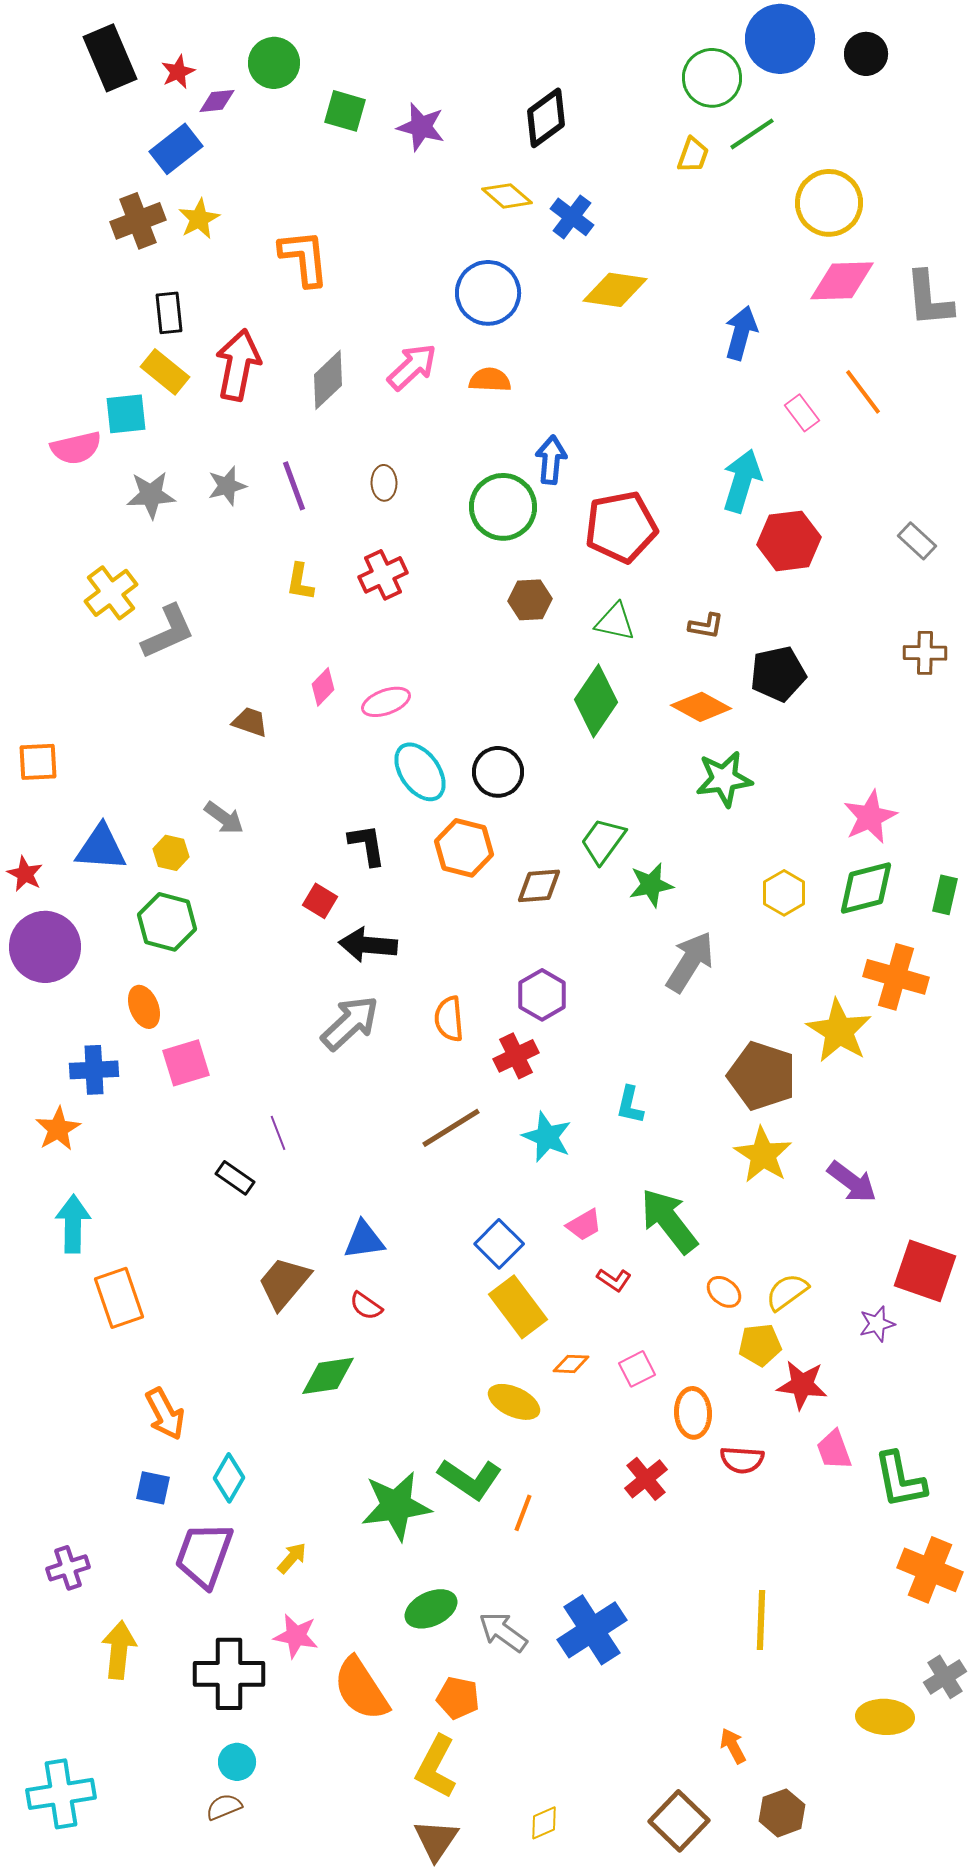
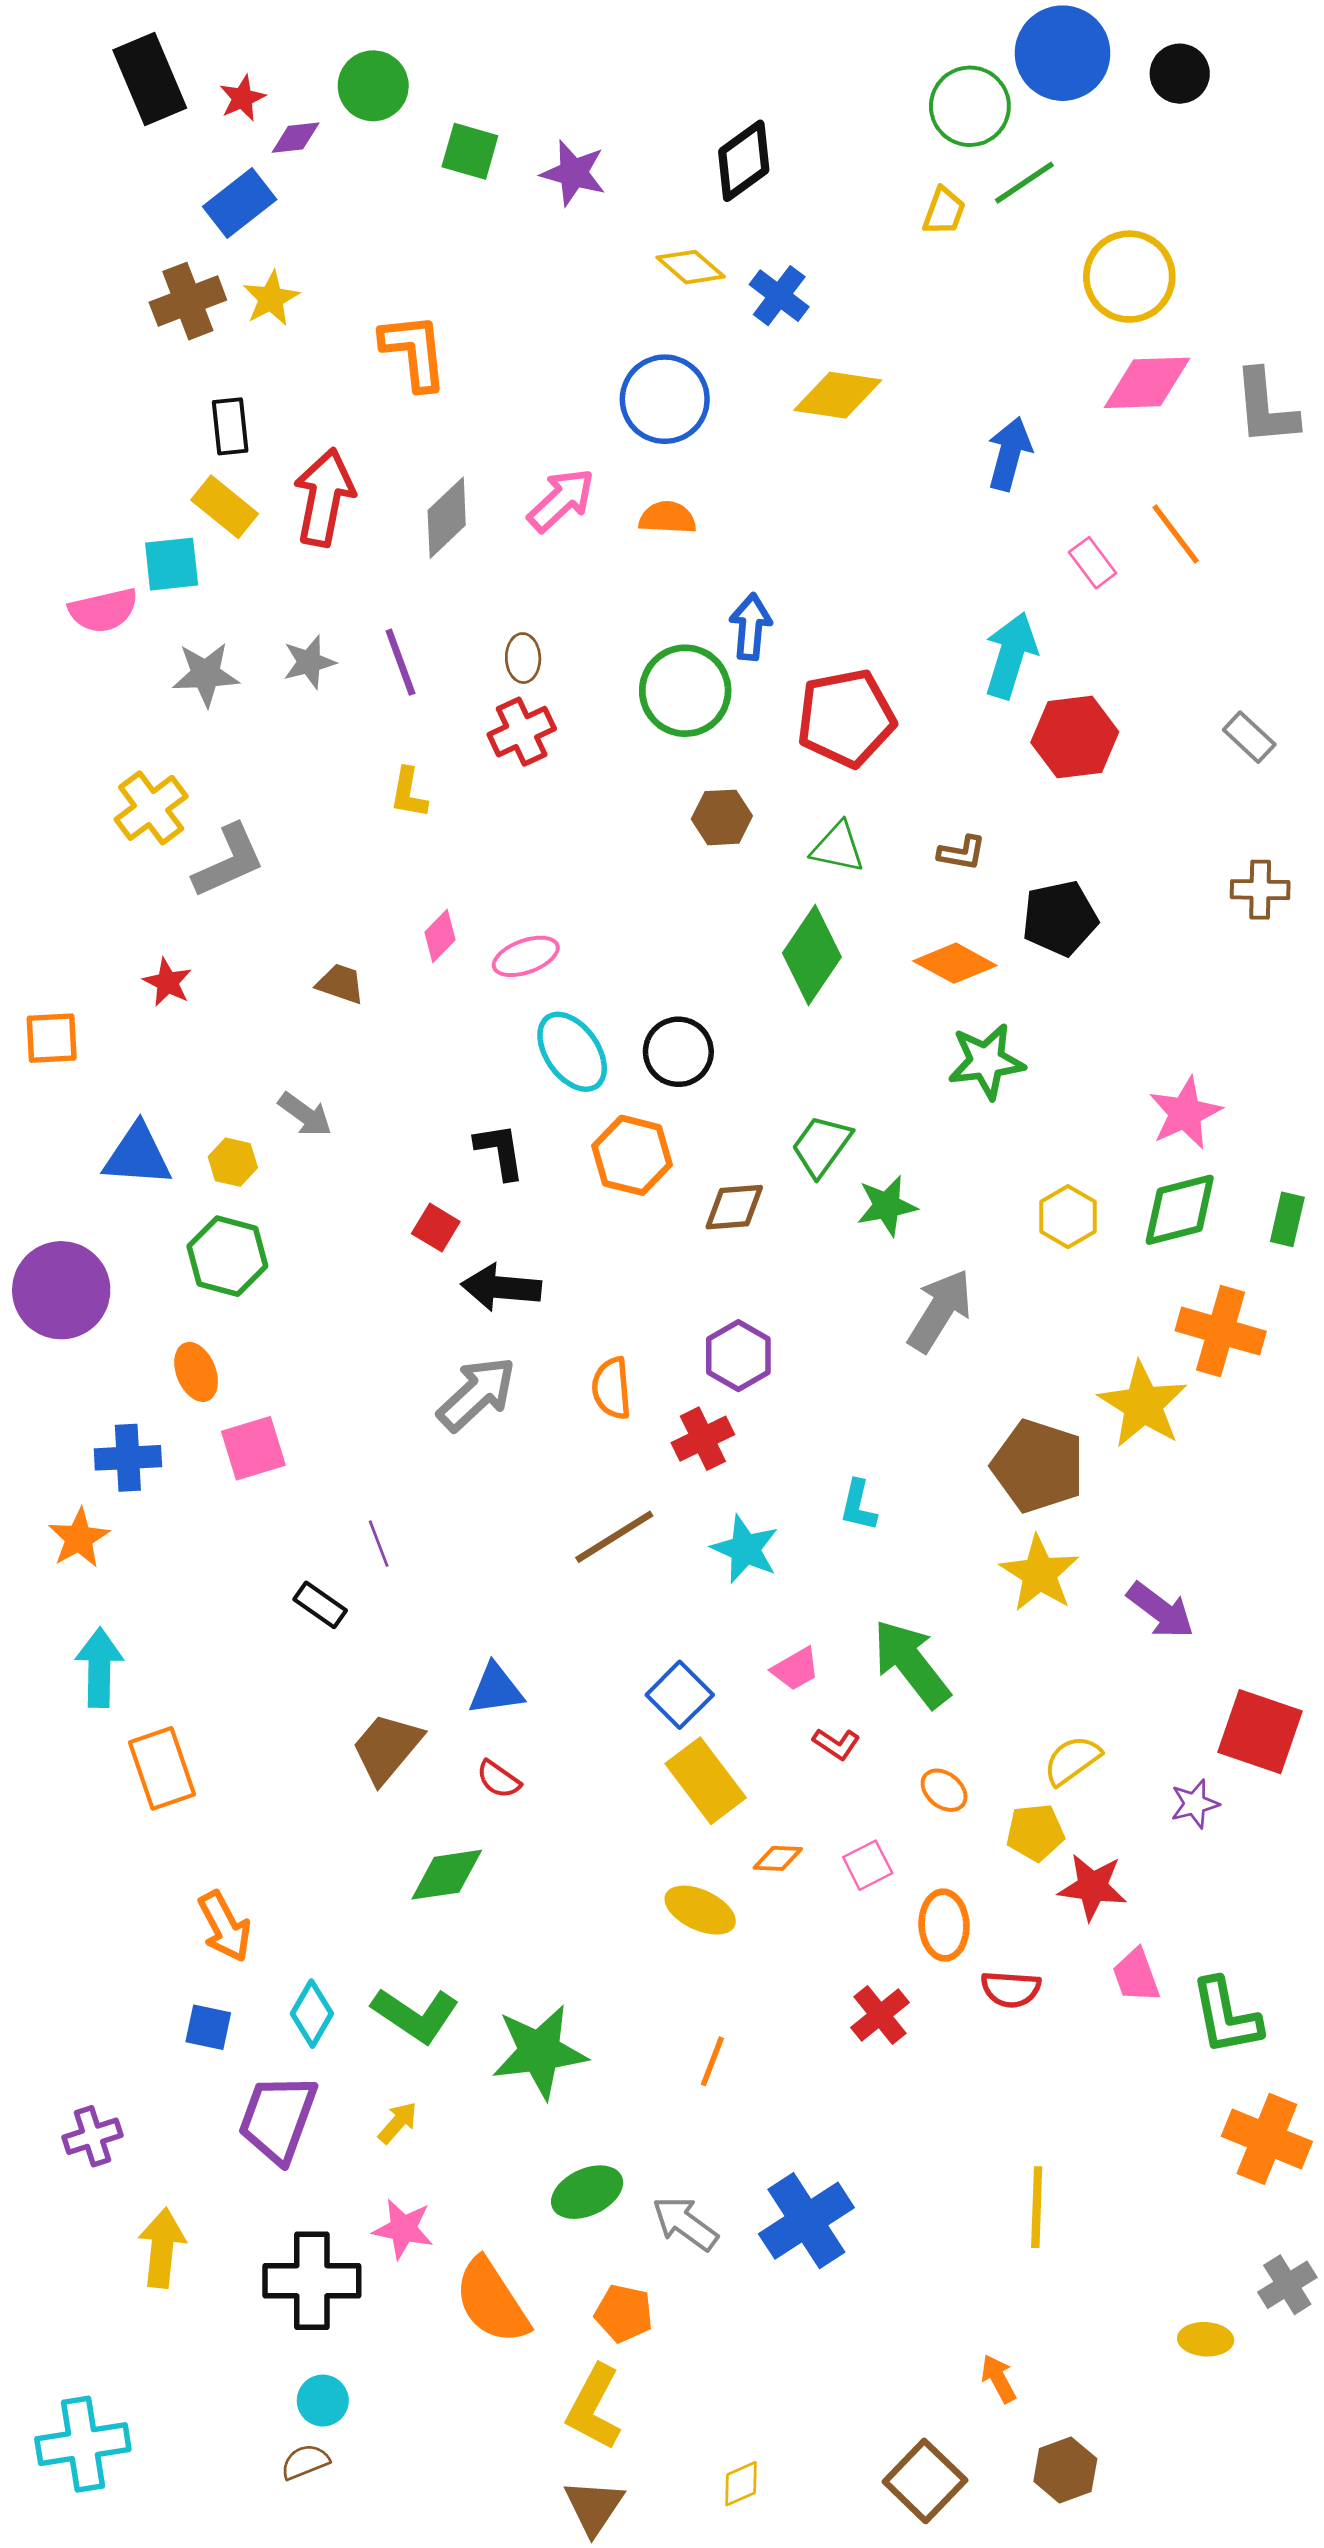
red cross: (383, 575) -> (522, 732), moved
red star: (25, 874) -> (167, 982), moved
orange ellipse: (724, 1292) -> (944, 1790), moved
green L-shape: (470, 1479) -> (415, 2015), moved
yellow ellipse: (885, 1717) -> (1206, 2339), size x0.7

